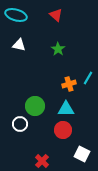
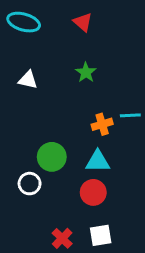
white triangle: (19, 45) -> (28, 80), moved
cyan line: (88, 78) -> (130, 115), turned 56
white square: (82, 154) -> (101, 235), moved, turned -35

